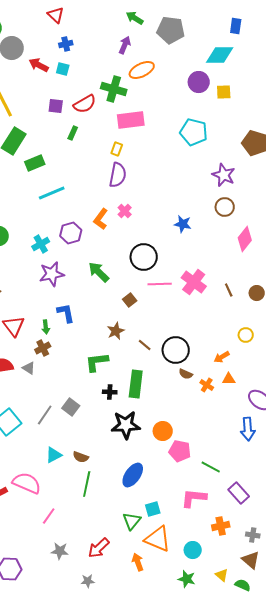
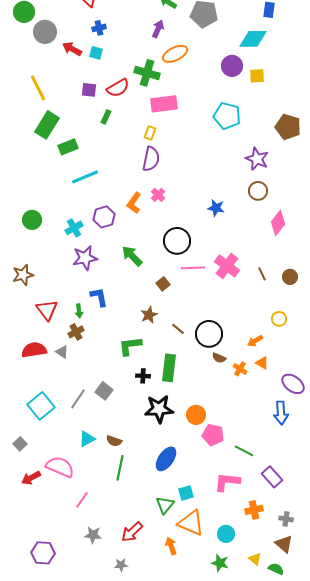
orange triangle: (229, 379) -> (262, 363), turned 32

